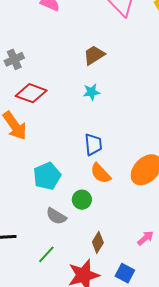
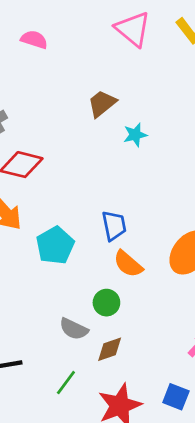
cyan star: (91, 92) -> (135, 135), moved
cyan pentagon: (47, 176) -> (55, 245), moved
brown diamond: (98, 242) -> (110, 349), moved, turned 45

